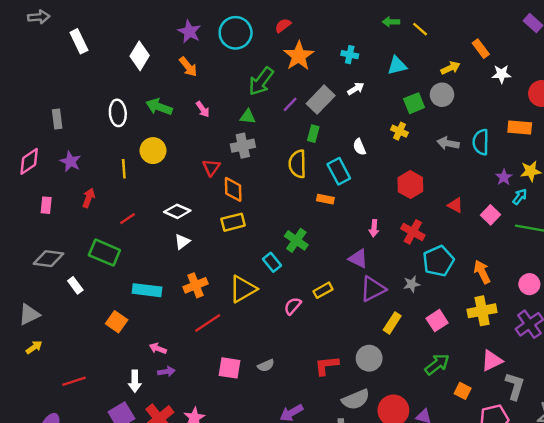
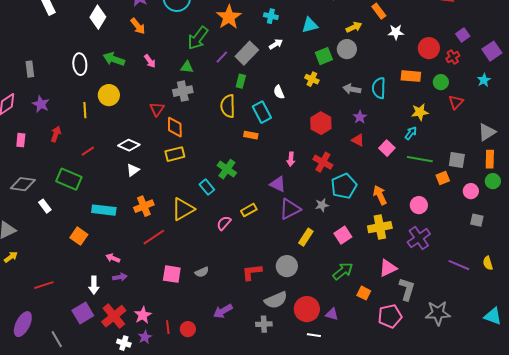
purple star: (504, 177) -> (360, 117), moved

